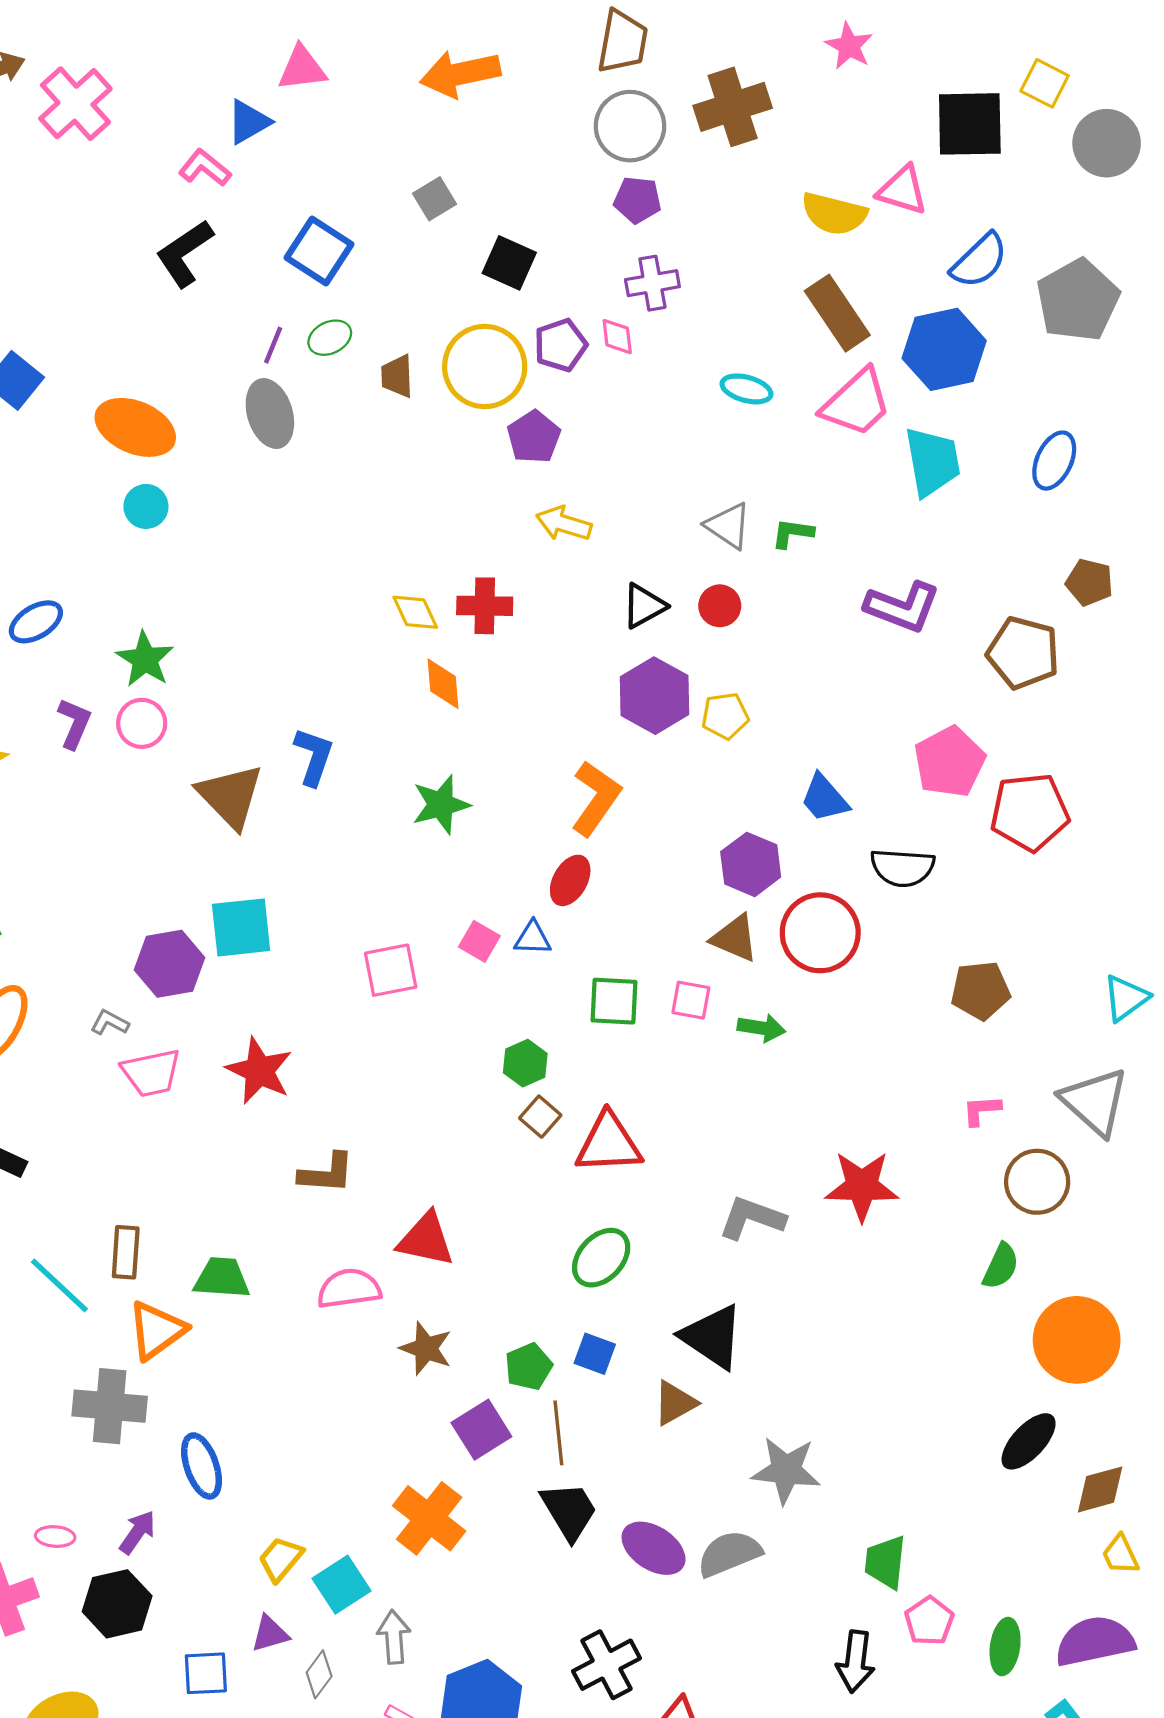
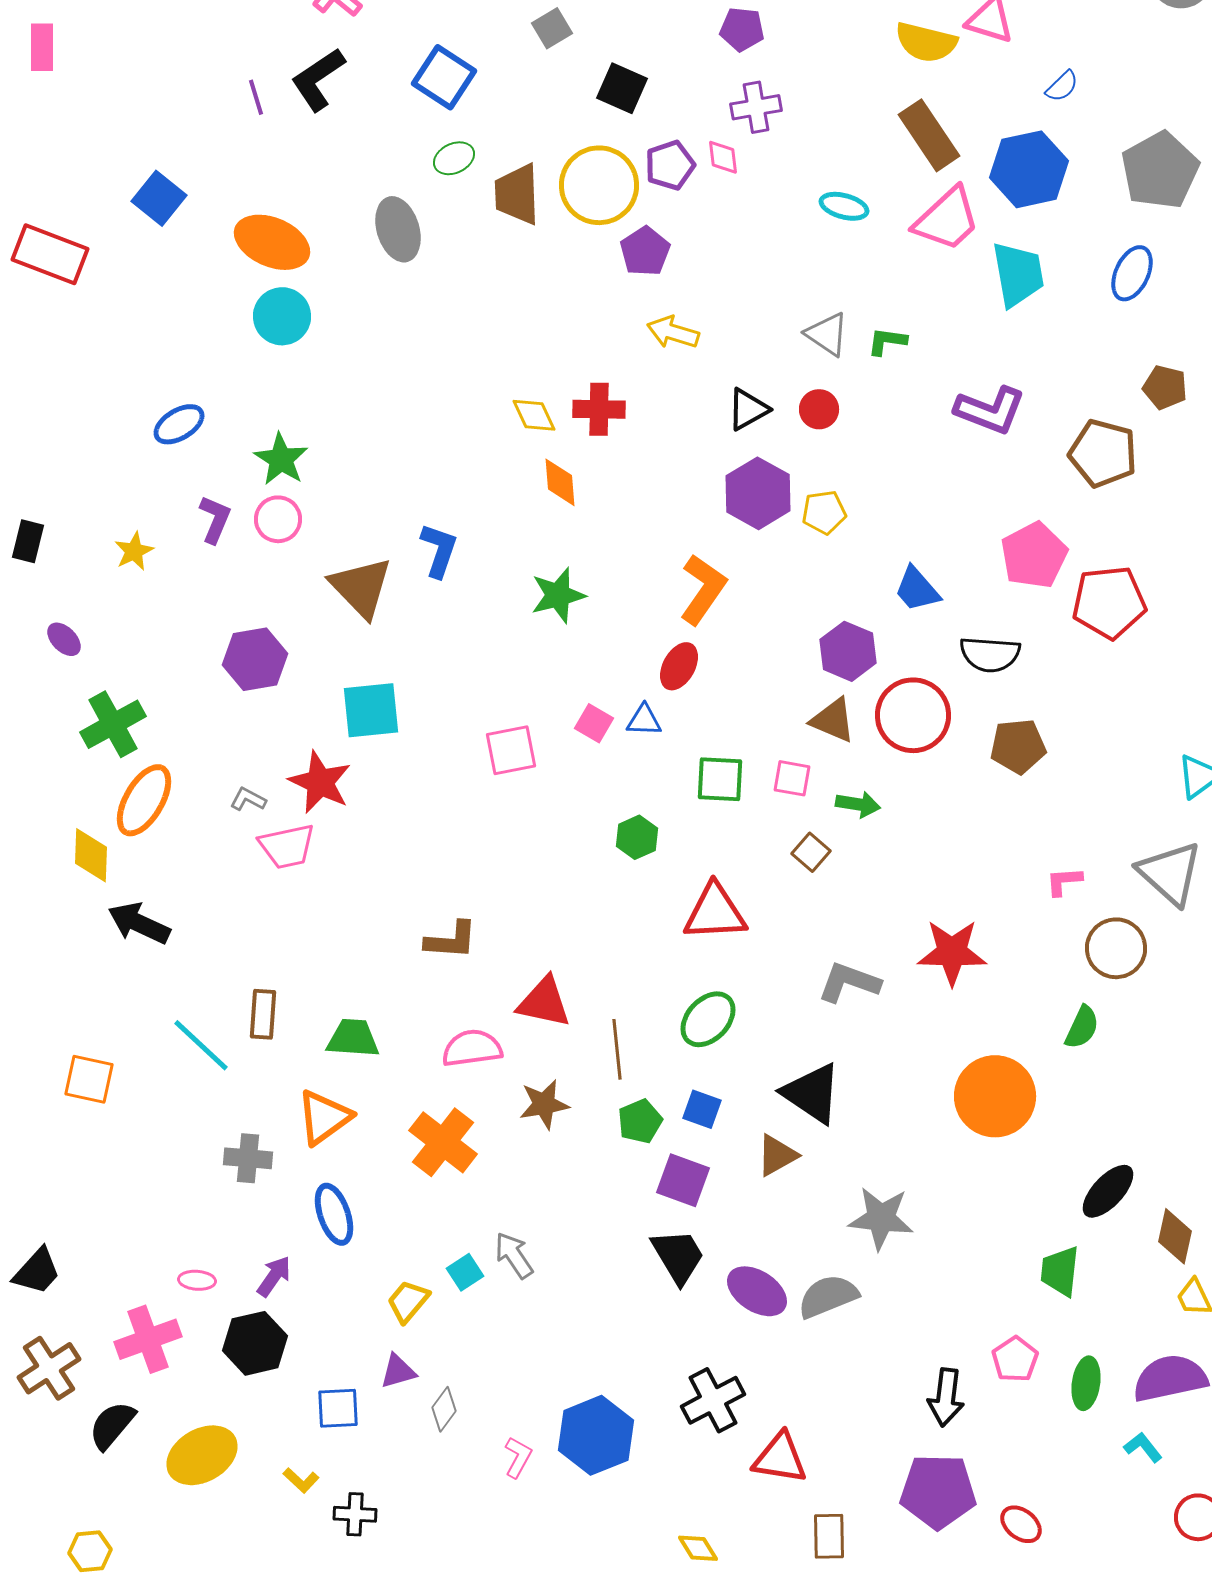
blue semicircle: (979, 261) -> (1062, 86), size x0.6
gray pentagon: (1078, 300) -> (1160, 170), moved
purple line: (273, 345) -> (256, 97), moved, turned -39
brown trapezoid: (397, 376) -> (517, 194), size x1.5
cyan circle: (146, 506) -> (282, 316), size x1.4
purple hexagon: (169, 964) -> (255, 659), moved
brown pentagon: (980, 991) -> (1018, 746), moved
red star: (259, 1071) -> (320, 782), moved
brown square: (540, 1117) -> (811, 852), moved
orange triangle: (157, 1330) -> (324, 1117), moved
orange circle: (1077, 1340) -> (995, 1096), moved
brown star: (426, 1348) -> (544, 1104), turned -30
gray cross: (110, 1406) -> (248, 1158), size x0.7
purple square: (481, 1430) -> (683, 1180), moved, turned -38
brown line: (558, 1433) -> (617, 1049), moved
brown diamond: (1100, 1489) -> (1175, 1236), turned -62
orange cross: (429, 1518) -> (443, 1142), moved
green trapezoid: (885, 1562) -> (1060, 1271), moved
cyan square: (342, 1585) -> (465, 1272), moved, size x0.7
gray arrow: (394, 1637) -> (514, 1255), moved, turned -30

